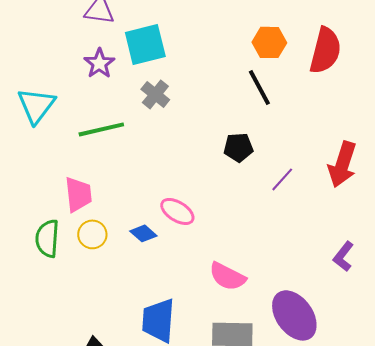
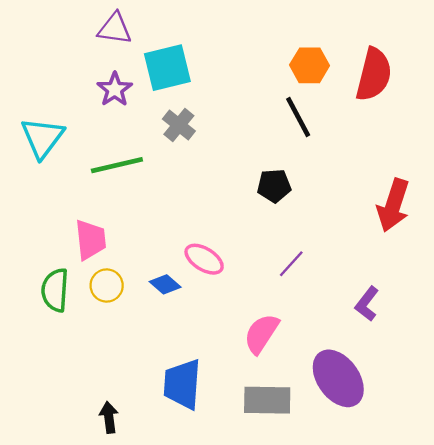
purple line: (282, 179) -> (291, 264), moved
purple L-shape: (343, 256) -> (367, 304), moved
pink semicircle: (227, 276) -> (261, 334), turned 96

